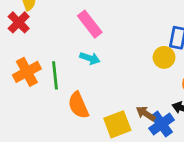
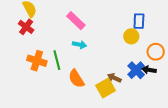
orange cross: (27, 72) -> (37, 61), turned -36
brown arrow: (146, 114) -> (114, 78), moved
blue cross: (162, 124) -> (136, 70), moved

